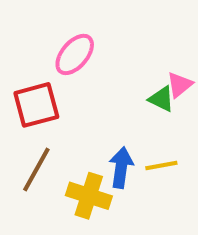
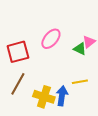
pink ellipse: (75, 54) -> (51, 39), moved
blue arrow: (121, 167) -> (62, 96), moved

